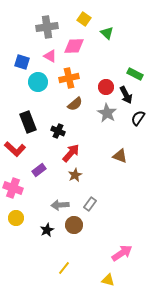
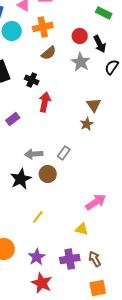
green rectangle: (135, 74) -> (104, 13), moved
red arrow: (71, 153) -> (45, 102), turned -30
brown triangle: (120, 156) -> (94, 105), turned 35
brown star: (75, 175) -> (87, 124), moved
black star: (47, 230) -> (21, 179), size x1.5

